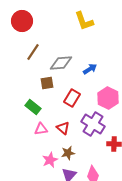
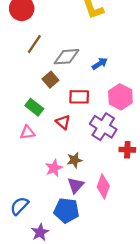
brown square: (47, 83) -> (50, 80), turned -32
red rectangle: (72, 98) -> (79, 97), turned 60
red triangle: (63, 128) -> (63, 122), moved
pink triangle: (41, 129) -> (27, 132), moved

